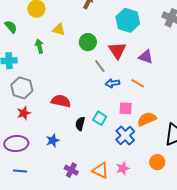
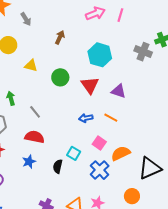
green arrow: (39, 46) -> (11, 98), moved
gray line: (100, 66) -> (35, 112), moved
pink square: (126, 108) -> (99, 143), turned 32
black semicircle: (80, 124) -> (58, 166), moved
blue star: (53, 141) -> (29, 162), moved

